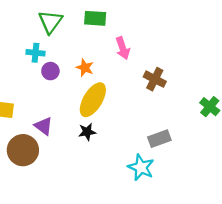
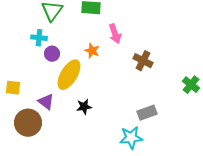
orange star: (85, 68) -> (92, 51), moved
yellow ellipse: (93, 100) -> (69, 75), moved
cyan star: (141, 167) -> (131, 138), turned -30

